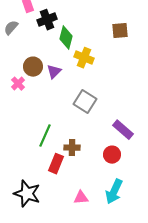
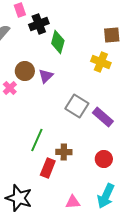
yellow cross: (84, 58) -> (101, 62), moved
purple rectangle: (123, 130) -> (103, 117), moved

